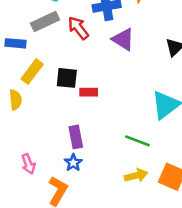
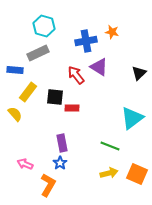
red arrow: (78, 28) -> (76, 75), moved
yellow semicircle: (15, 100) -> (15, 114), turned -35
pink arrow: (28, 164) -> (25, 164), turned 133

